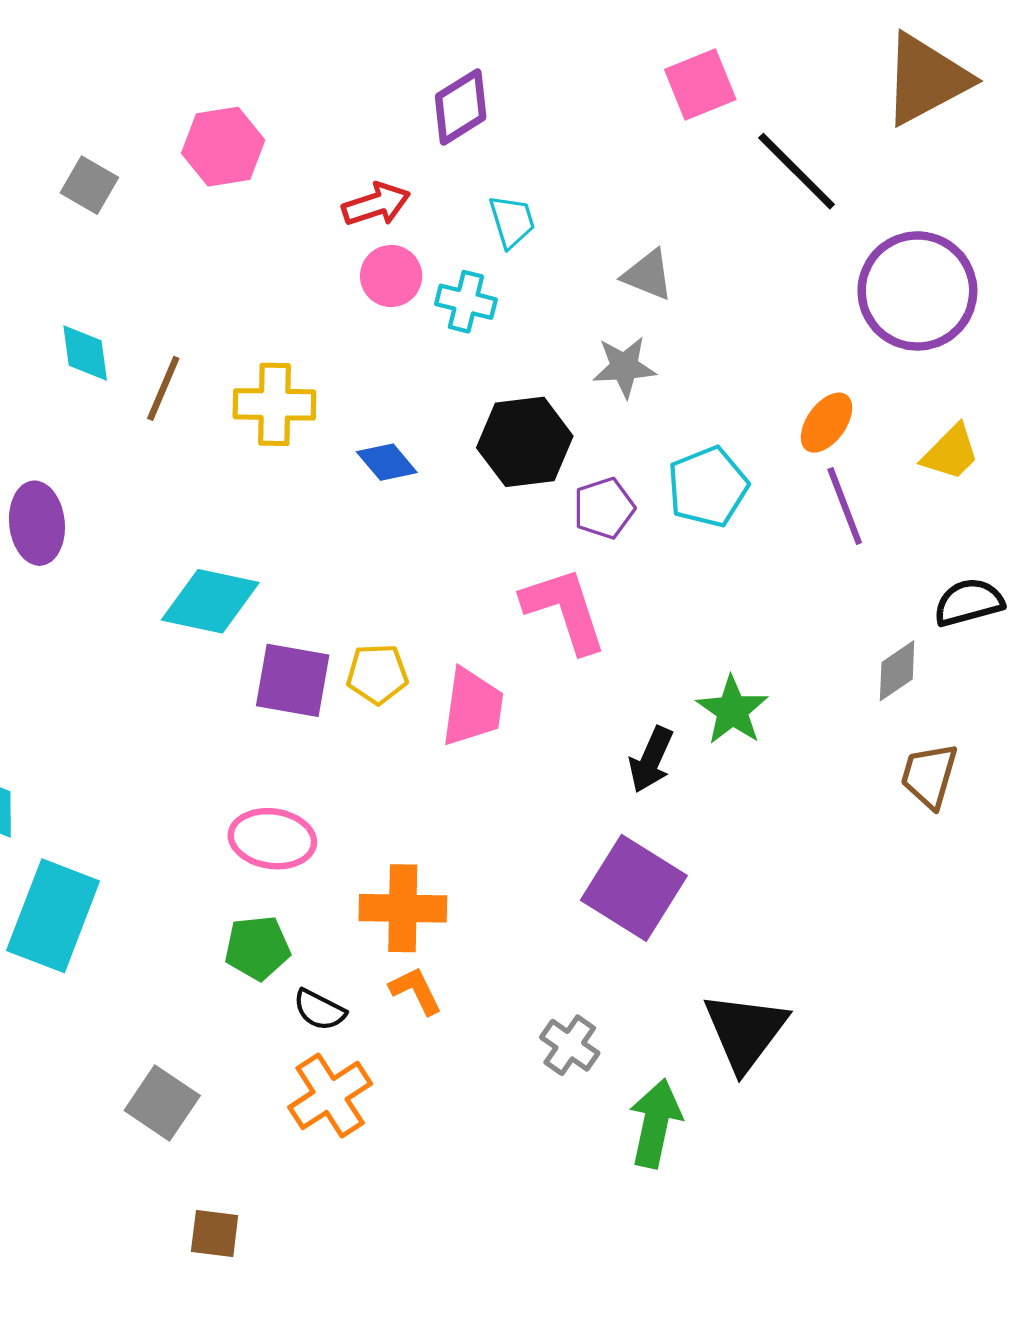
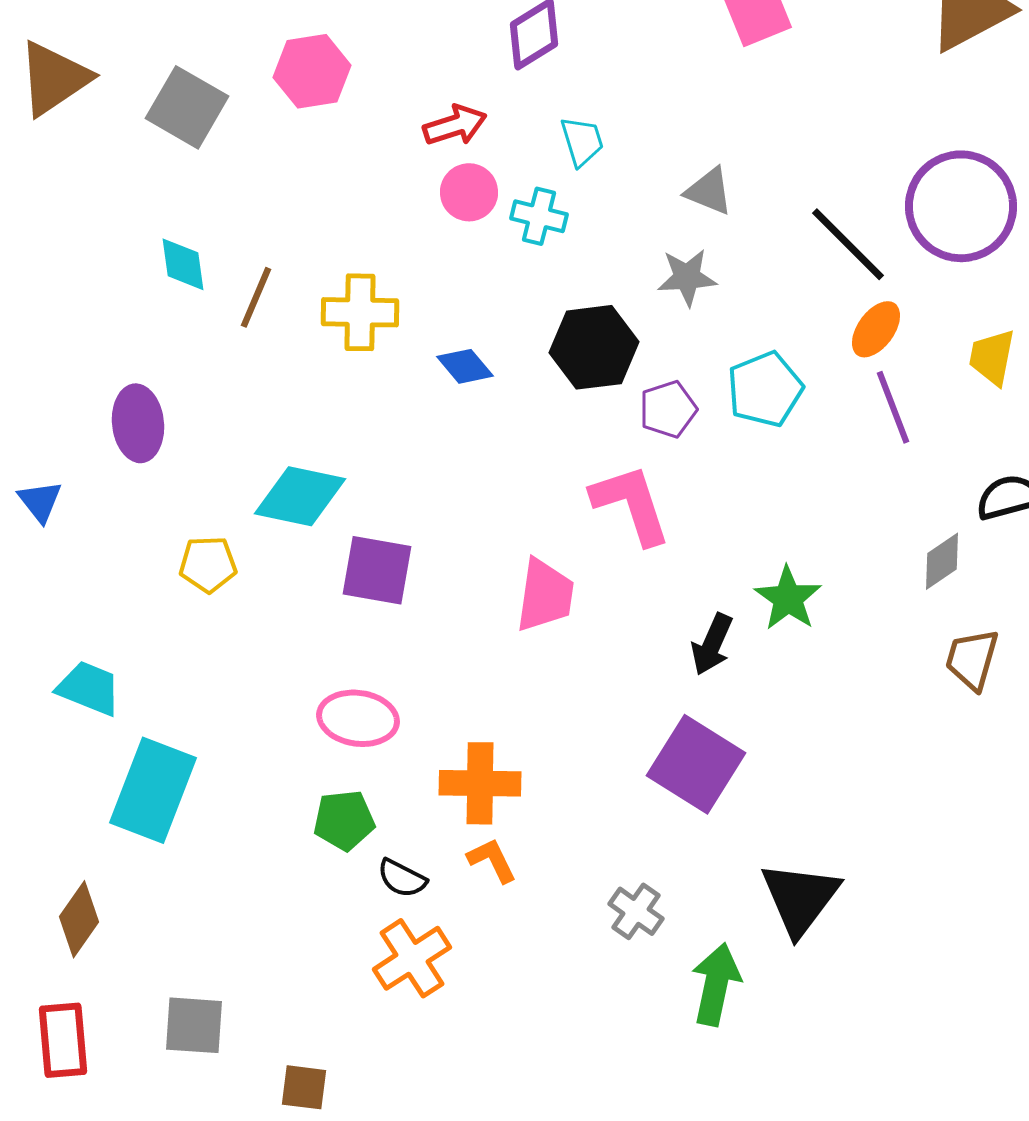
black line: (797, 171) -> (848, 244), moved
gray square: (89, 185) -> (187, 107), size x1.5
yellow trapezoid: (951, 453) -> (992, 357), turned 146
yellow pentagon: (377, 674) -> (208, 564), moved
gray square: (162, 1103) -> (194, 1025), moved, turned -30

